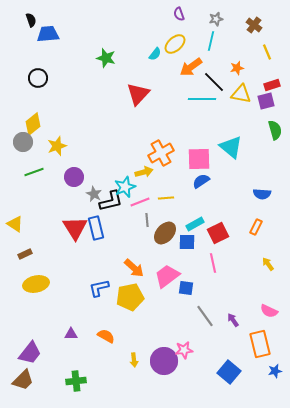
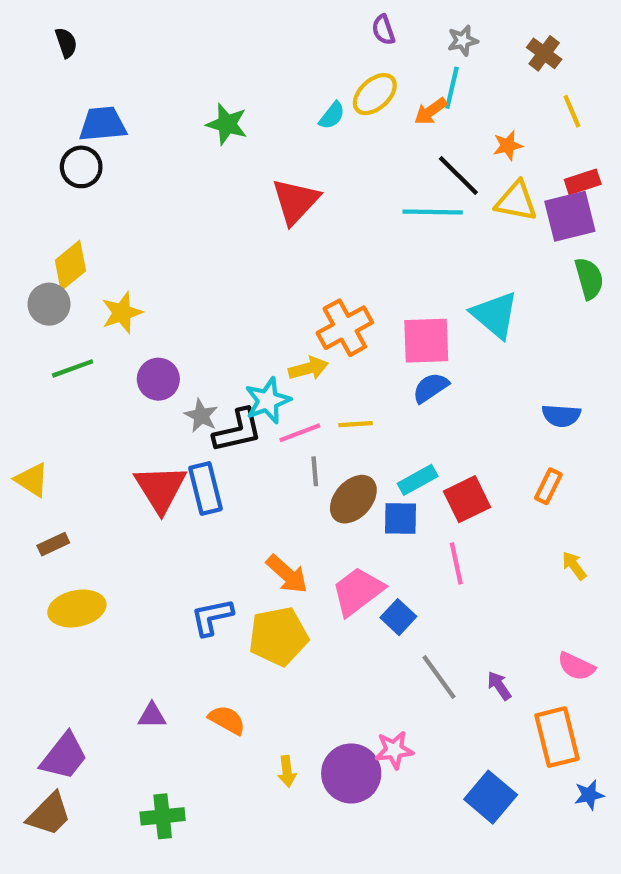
blue trapezoid: (48, 34) -> (103, 124), moved
orange arrow: (191, 67) -> (431, 111), moved, size x0.7
purple square: (266, 101) -> (570, 216), size x1.4
blue square: (186, 288) -> (398, 617), turned 35

